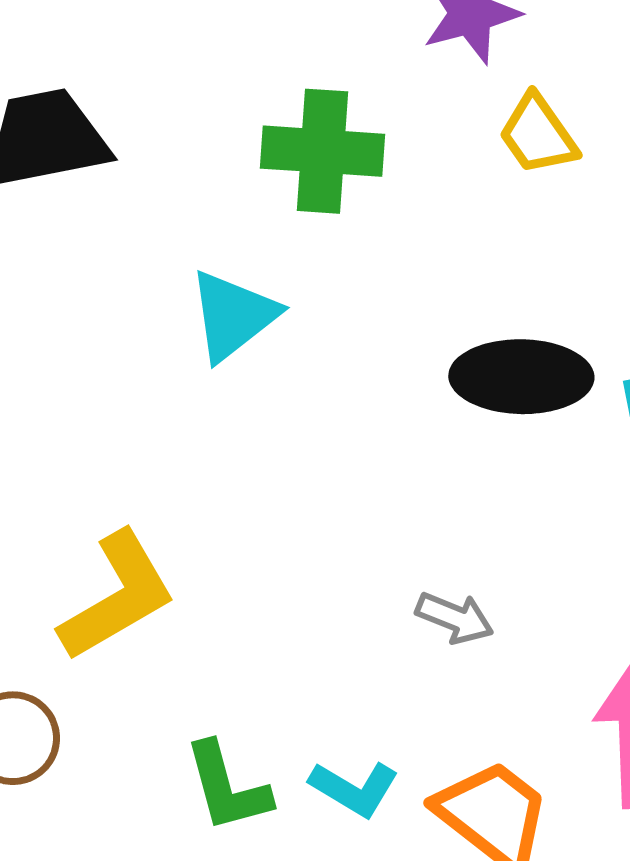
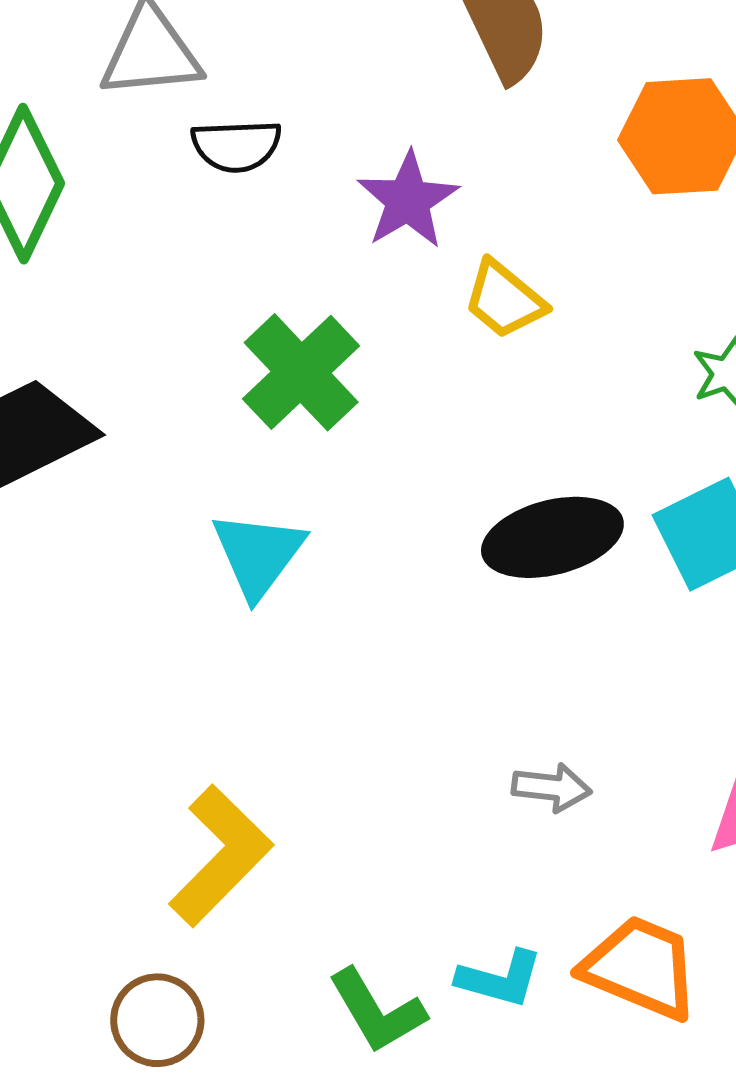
green cross: (323, 151) -> (301, 372), turned -32

